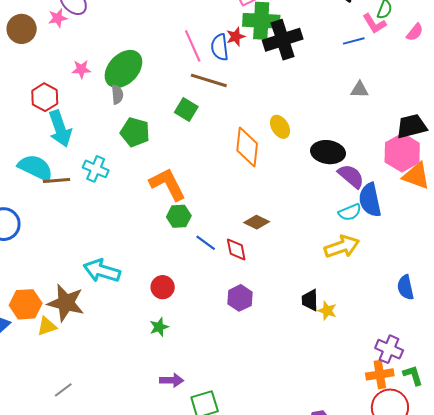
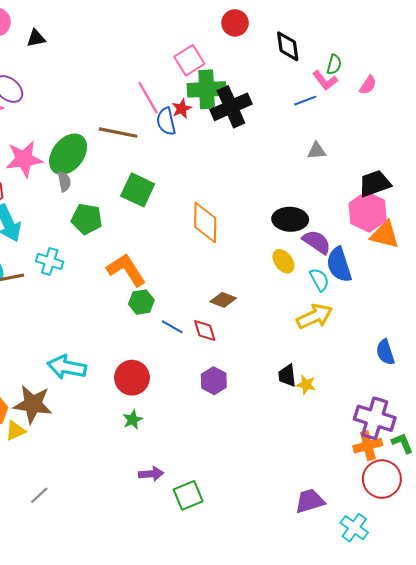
pink line: (193, 46) -> (148, 98), moved
pink star: (81, 69) -> (24, 159), size x1.8
brown line: (209, 80) -> (118, 133), moved
green square: (186, 110) -> (138, 190), size x1.4
yellow ellipse: (280, 127) -> (283, 261), moved
cyan semicircle: (350, 212) -> (319, 280), turned -90
red circle: (163, 287) -> (132, 378), size x1.4
purple cross: (389, 349) -> (375, 418), size x1.4

